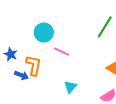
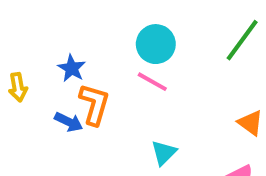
cyan circle: (44, 33) -> (156, 44), moved
blue star: (11, 54) -> (72, 68), moved

